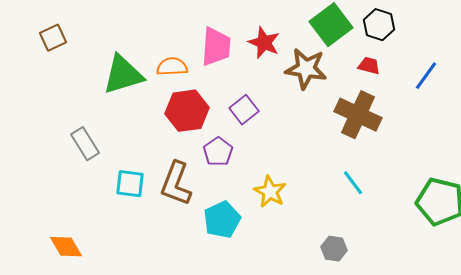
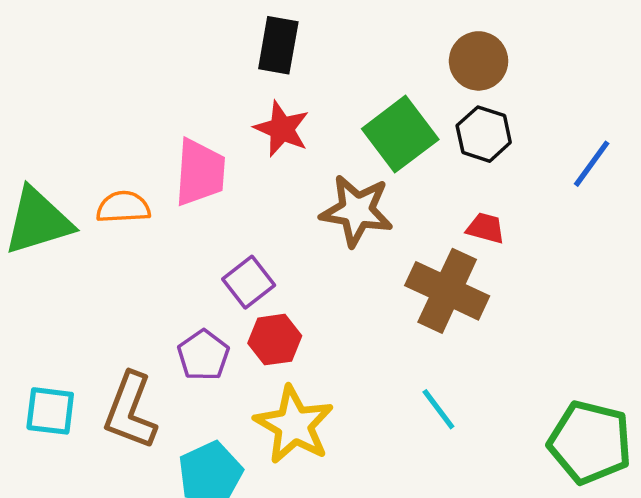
red star: (264, 43) -> (282, 129), moved
red trapezoid: (369, 66) -> (485, 228), moved
blue line: (426, 76) -> (592, 164), moved
red hexagon: (187, 111) -> (275, 340), moved, size x0.7
yellow star: (270, 192) -> (294, 425), size x1.4

